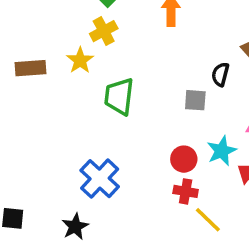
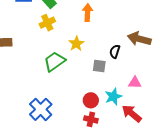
yellow star: (80, 60) -> (76, 44), moved
green trapezoid: (119, 96) -> (54, 62), turned 45

